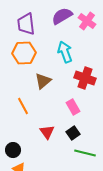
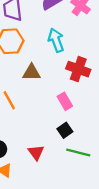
brown triangle: (43, 81) -> (32, 72), turned 42
red triangle: (47, 132) -> (36, 153), moved

